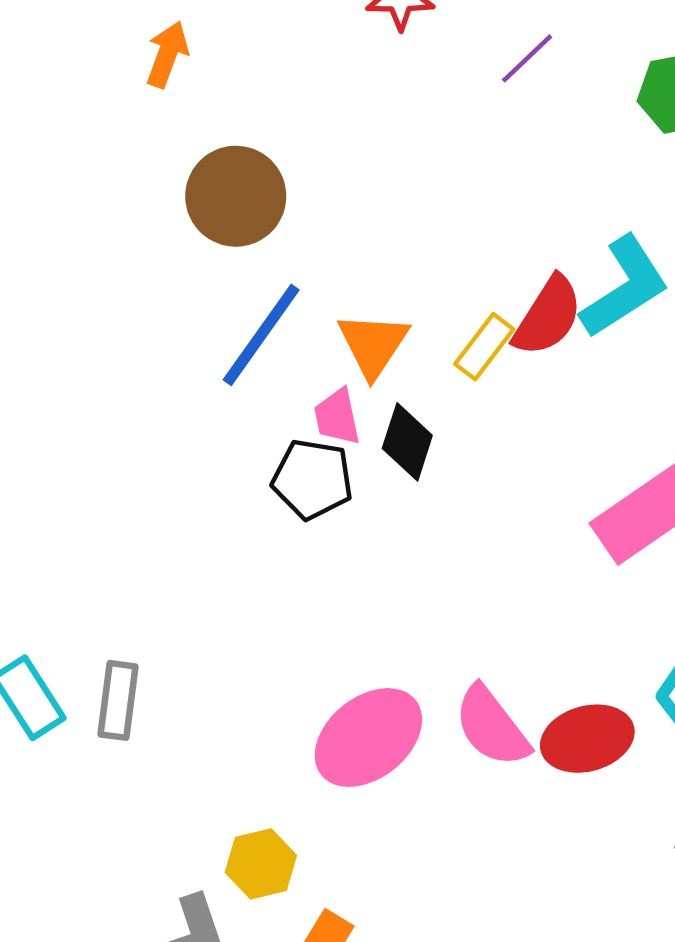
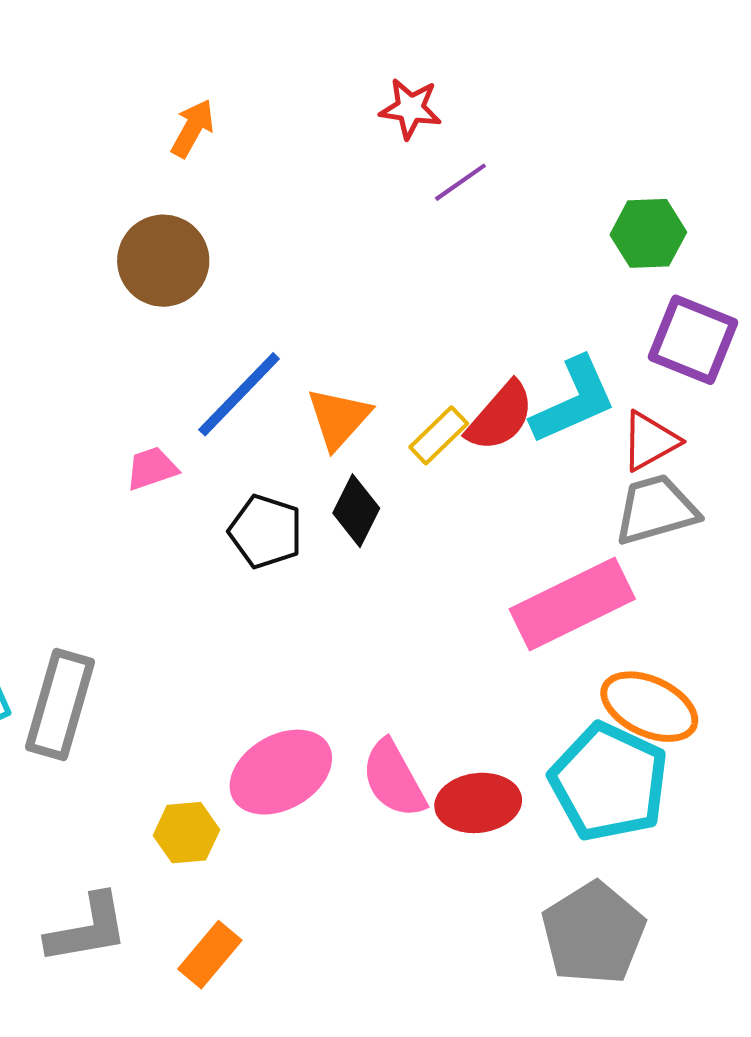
purple line: (527, 58) -> (460, 182), moved
brown circle: (236, 196) -> (163, 261), moved
pink trapezoid: (337, 417) -> (152, 468), moved, turned 74
gray rectangle: (118, 700) -> (60, 705), size x1.5
yellow hexagon: (261, 864) -> (186, 833), moved

